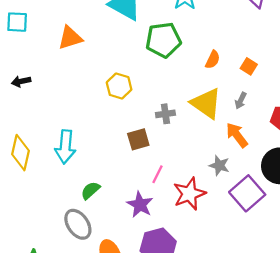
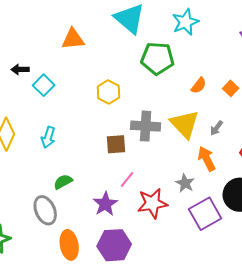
cyan square: (17, 22) -> (44, 85), moved, turned 30
orange square: (249, 66) -> (231, 88), moved
gray cross: (165, 114) -> (146, 126), size x1.6
cyan arrow: (65, 147) -> (48, 137), size x0.7

